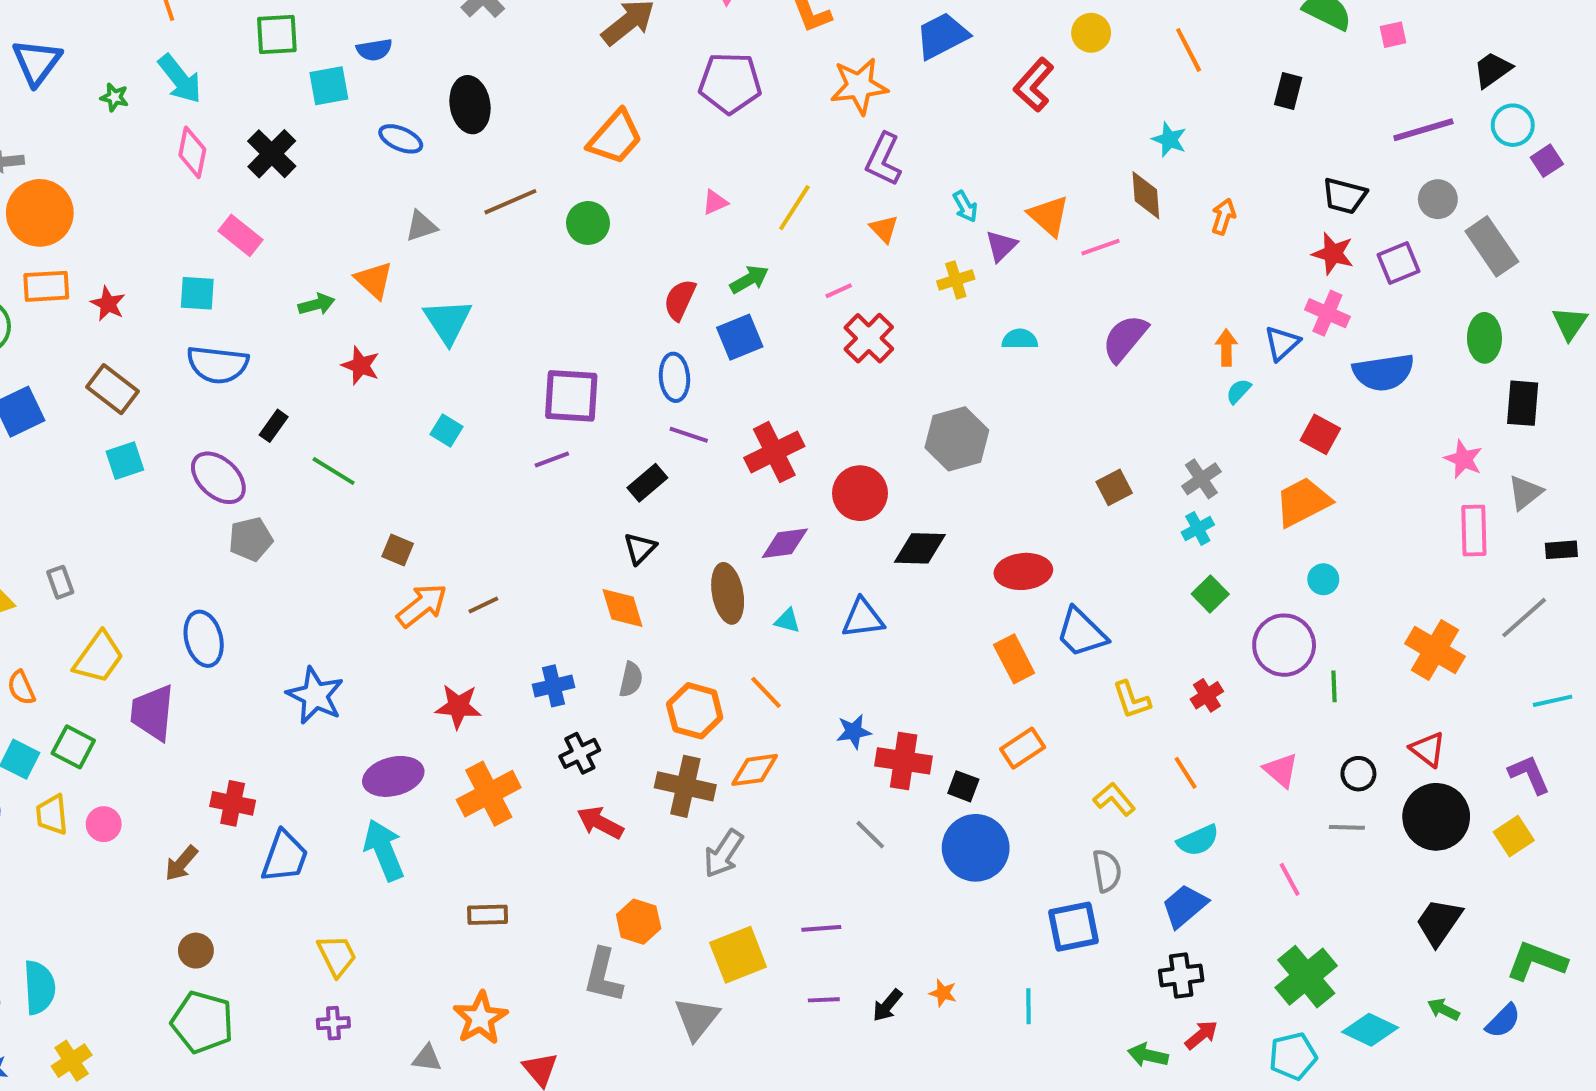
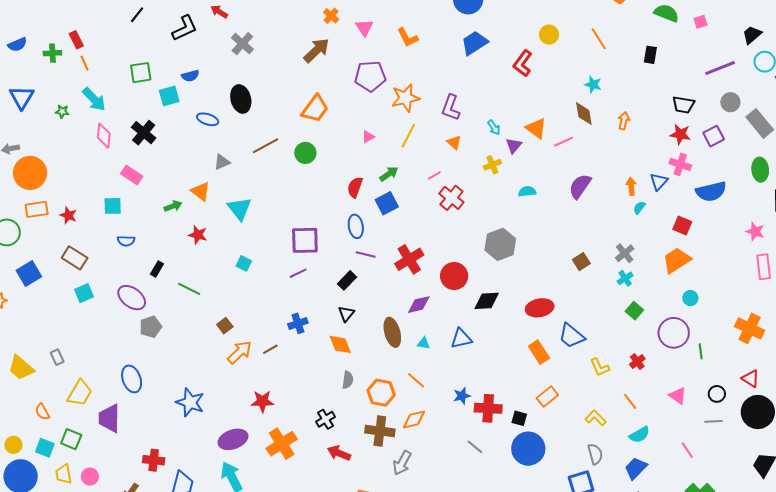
orange star: (859, 86) -> (405, 98), moved
blue semicircle: (218, 365) -> (126, 241), size x0.6
brown square: (398, 550) -> (225, 326), turned 35
blue cross: (553, 686) -> (298, 323), moved

